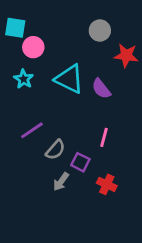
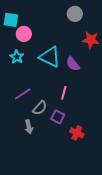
gray circle: (100, 31) -> (75, 14), moved
pink line: (104, 137) -> (64, 93), moved
gray arrow: (61, 182) -> (29, 127), moved, turned -48

